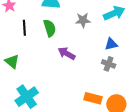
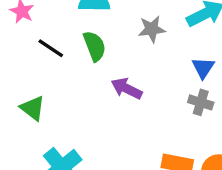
black line: (24, 28) -> (51, 48), turned -49
blue triangle: (111, 44) -> (203, 68), turned -40

